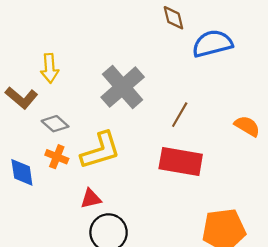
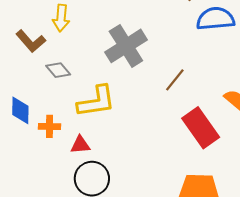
orange cross: (57, 157) -> (49, 126), moved, turned -30
red rectangle: (181, 162) -> (201, 128), moved, turned 36

